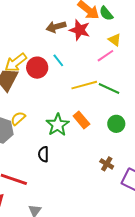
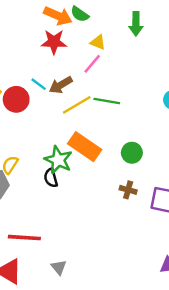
brown arrow: (56, 27) -> (61, 85), moved
orange rectangle: (81, 120) -> (85, 147), size x1.5
green circle: (116, 124) -> (132, 153), moved
black semicircle: (43, 154) -> (51, 178), moved

